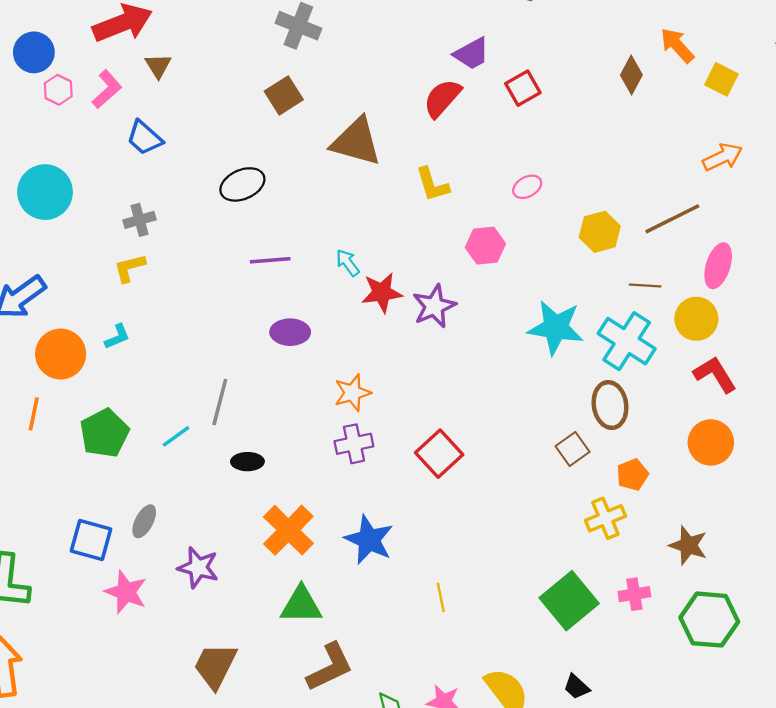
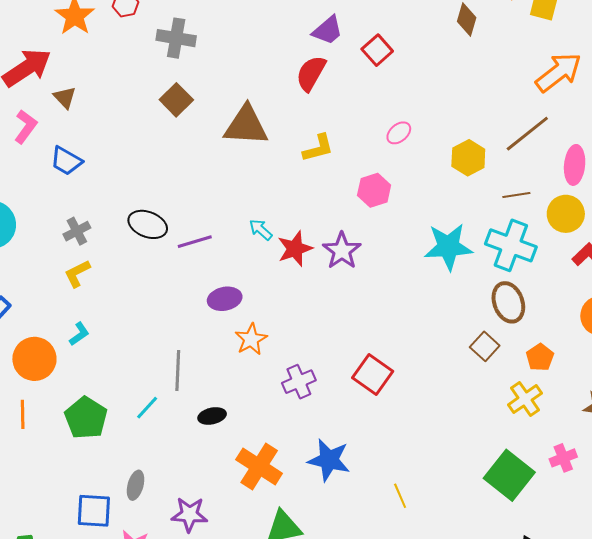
orange arrow: (722, 157) -> (559, 72), size x1.4
black ellipse: (242, 184) -> (148, 224), moved, turned 57
yellow L-shape: (432, 184) -> (318, 148), turned -76
orange star: (352, 393) -> (251, 339), moved

